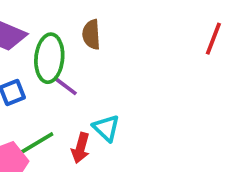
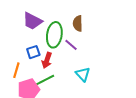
purple line: (66, 86) -> (71, 45), moved
red arrow: (81, 148) -> (47, 60), moved

